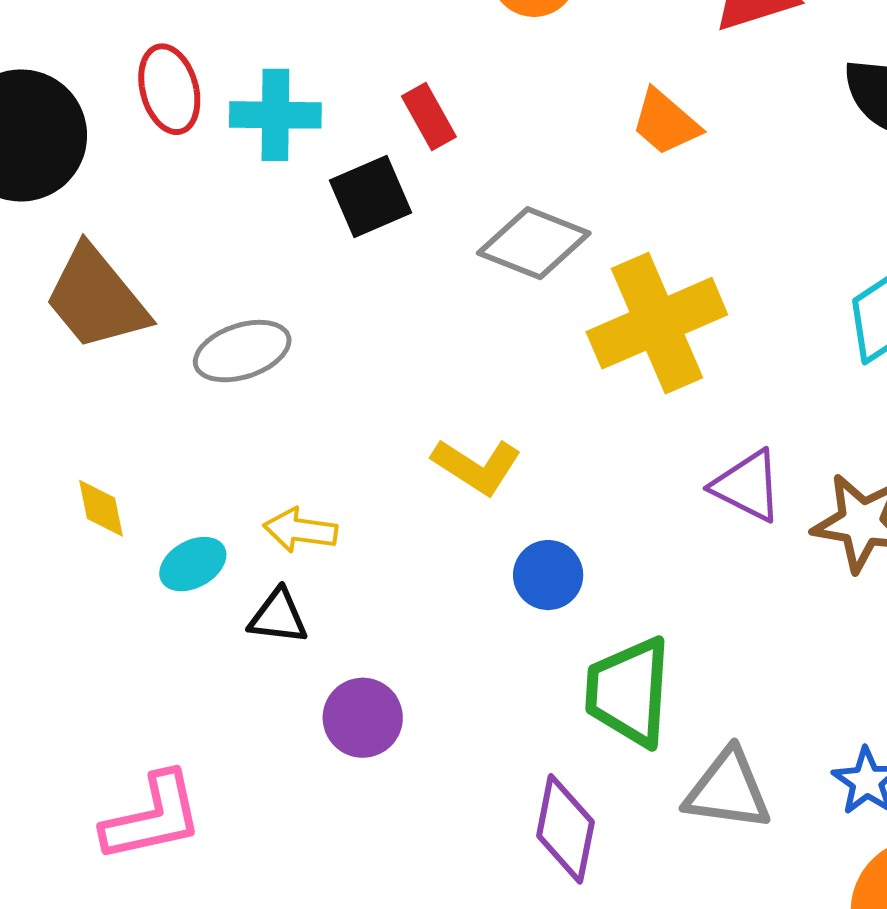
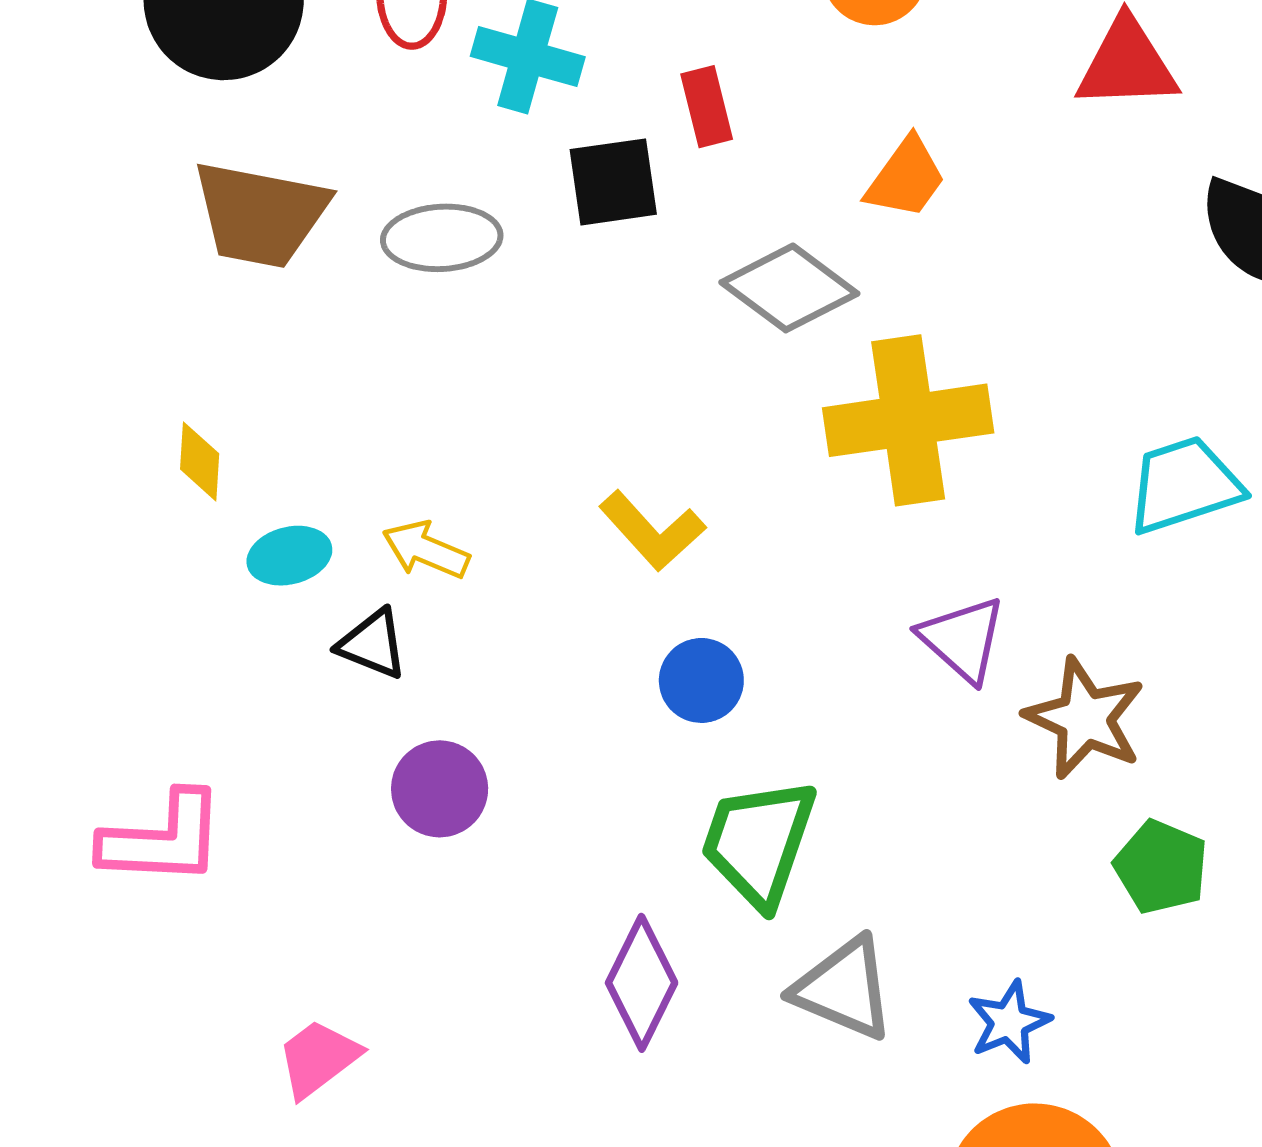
orange trapezoid: (666, 122) -> (906, 178), moved, turned -110
brown trapezoid: (96, 298) -> (260, 214), turned -55
gray ellipse: (242, 351) -> (442, 238), moved

